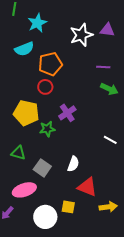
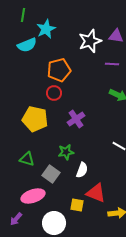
cyan semicircle: (24, 49) -> (27, 45), moved
purple line: (103, 67) -> (112, 64), moved
green star: (47, 129) -> (66, 152), moved
yellow square: (68, 207) -> (77, 205), moved

